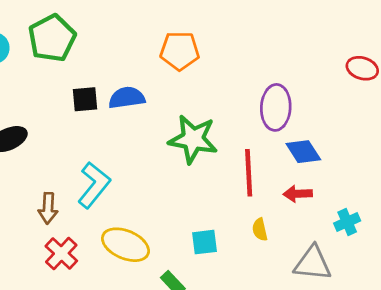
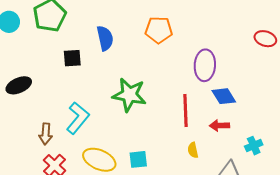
orange pentagon: (180, 51) -> (159, 30), moved
blue semicircle: (127, 98) -> (105, 38), moved, turned 85
green star: (193, 139) -> (129, 95), moved
cyan square: (205, 242) -> (138, 159), moved

